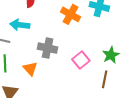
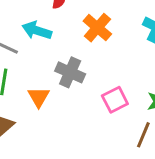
orange cross: (71, 14) -> (97, 28), moved

